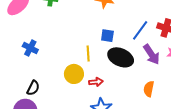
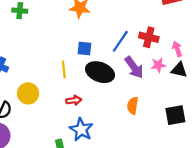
yellow circle: (74, 74) -> (28, 93), moved

